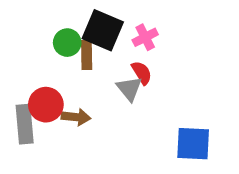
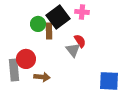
black square: (103, 30) -> (58, 17), turned 30
pink cross: (145, 37) -> (82, 12), moved, turned 32
brown arrow: (76, 117) -> (42, 77), moved

